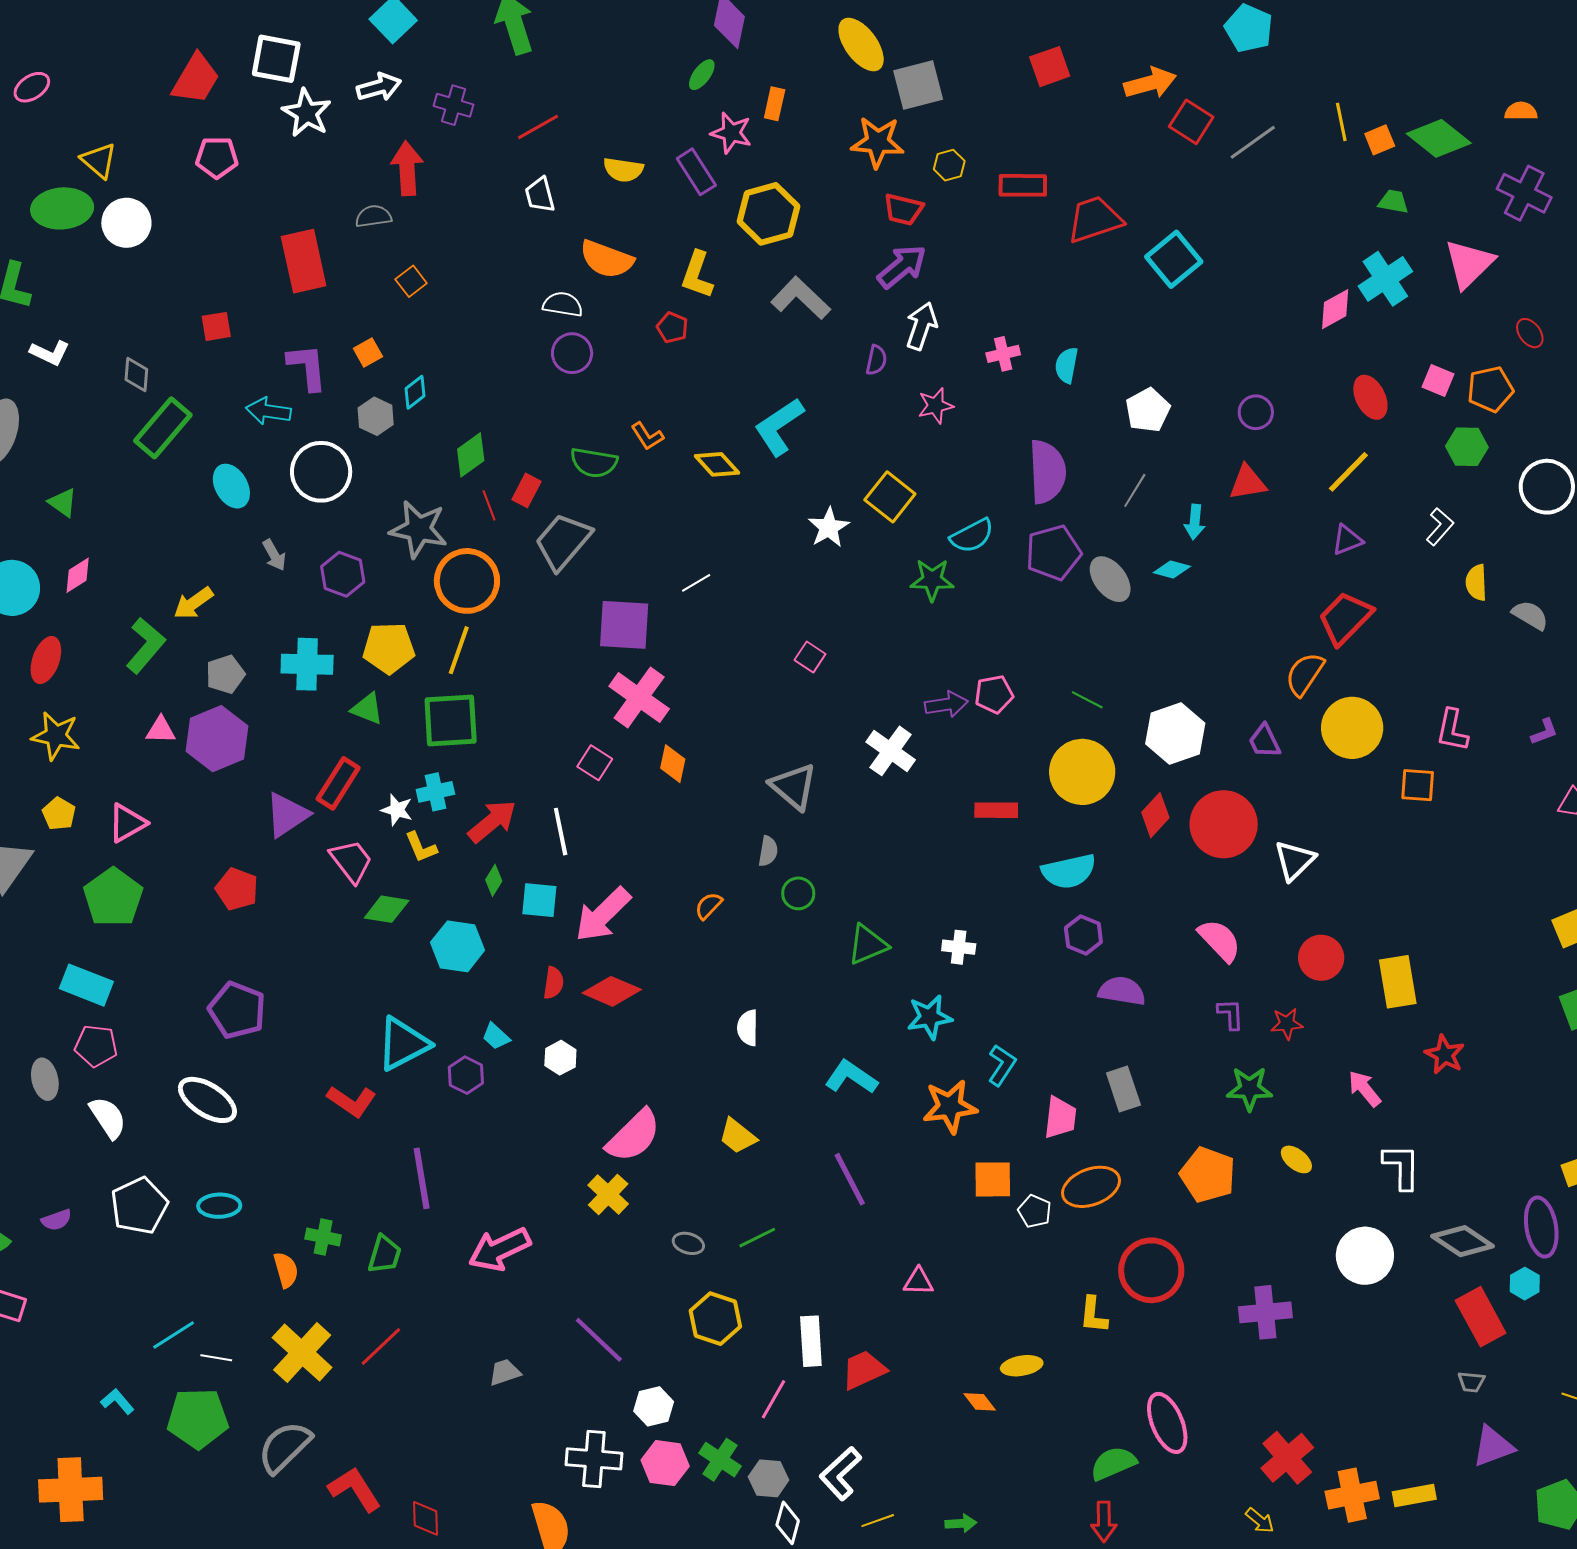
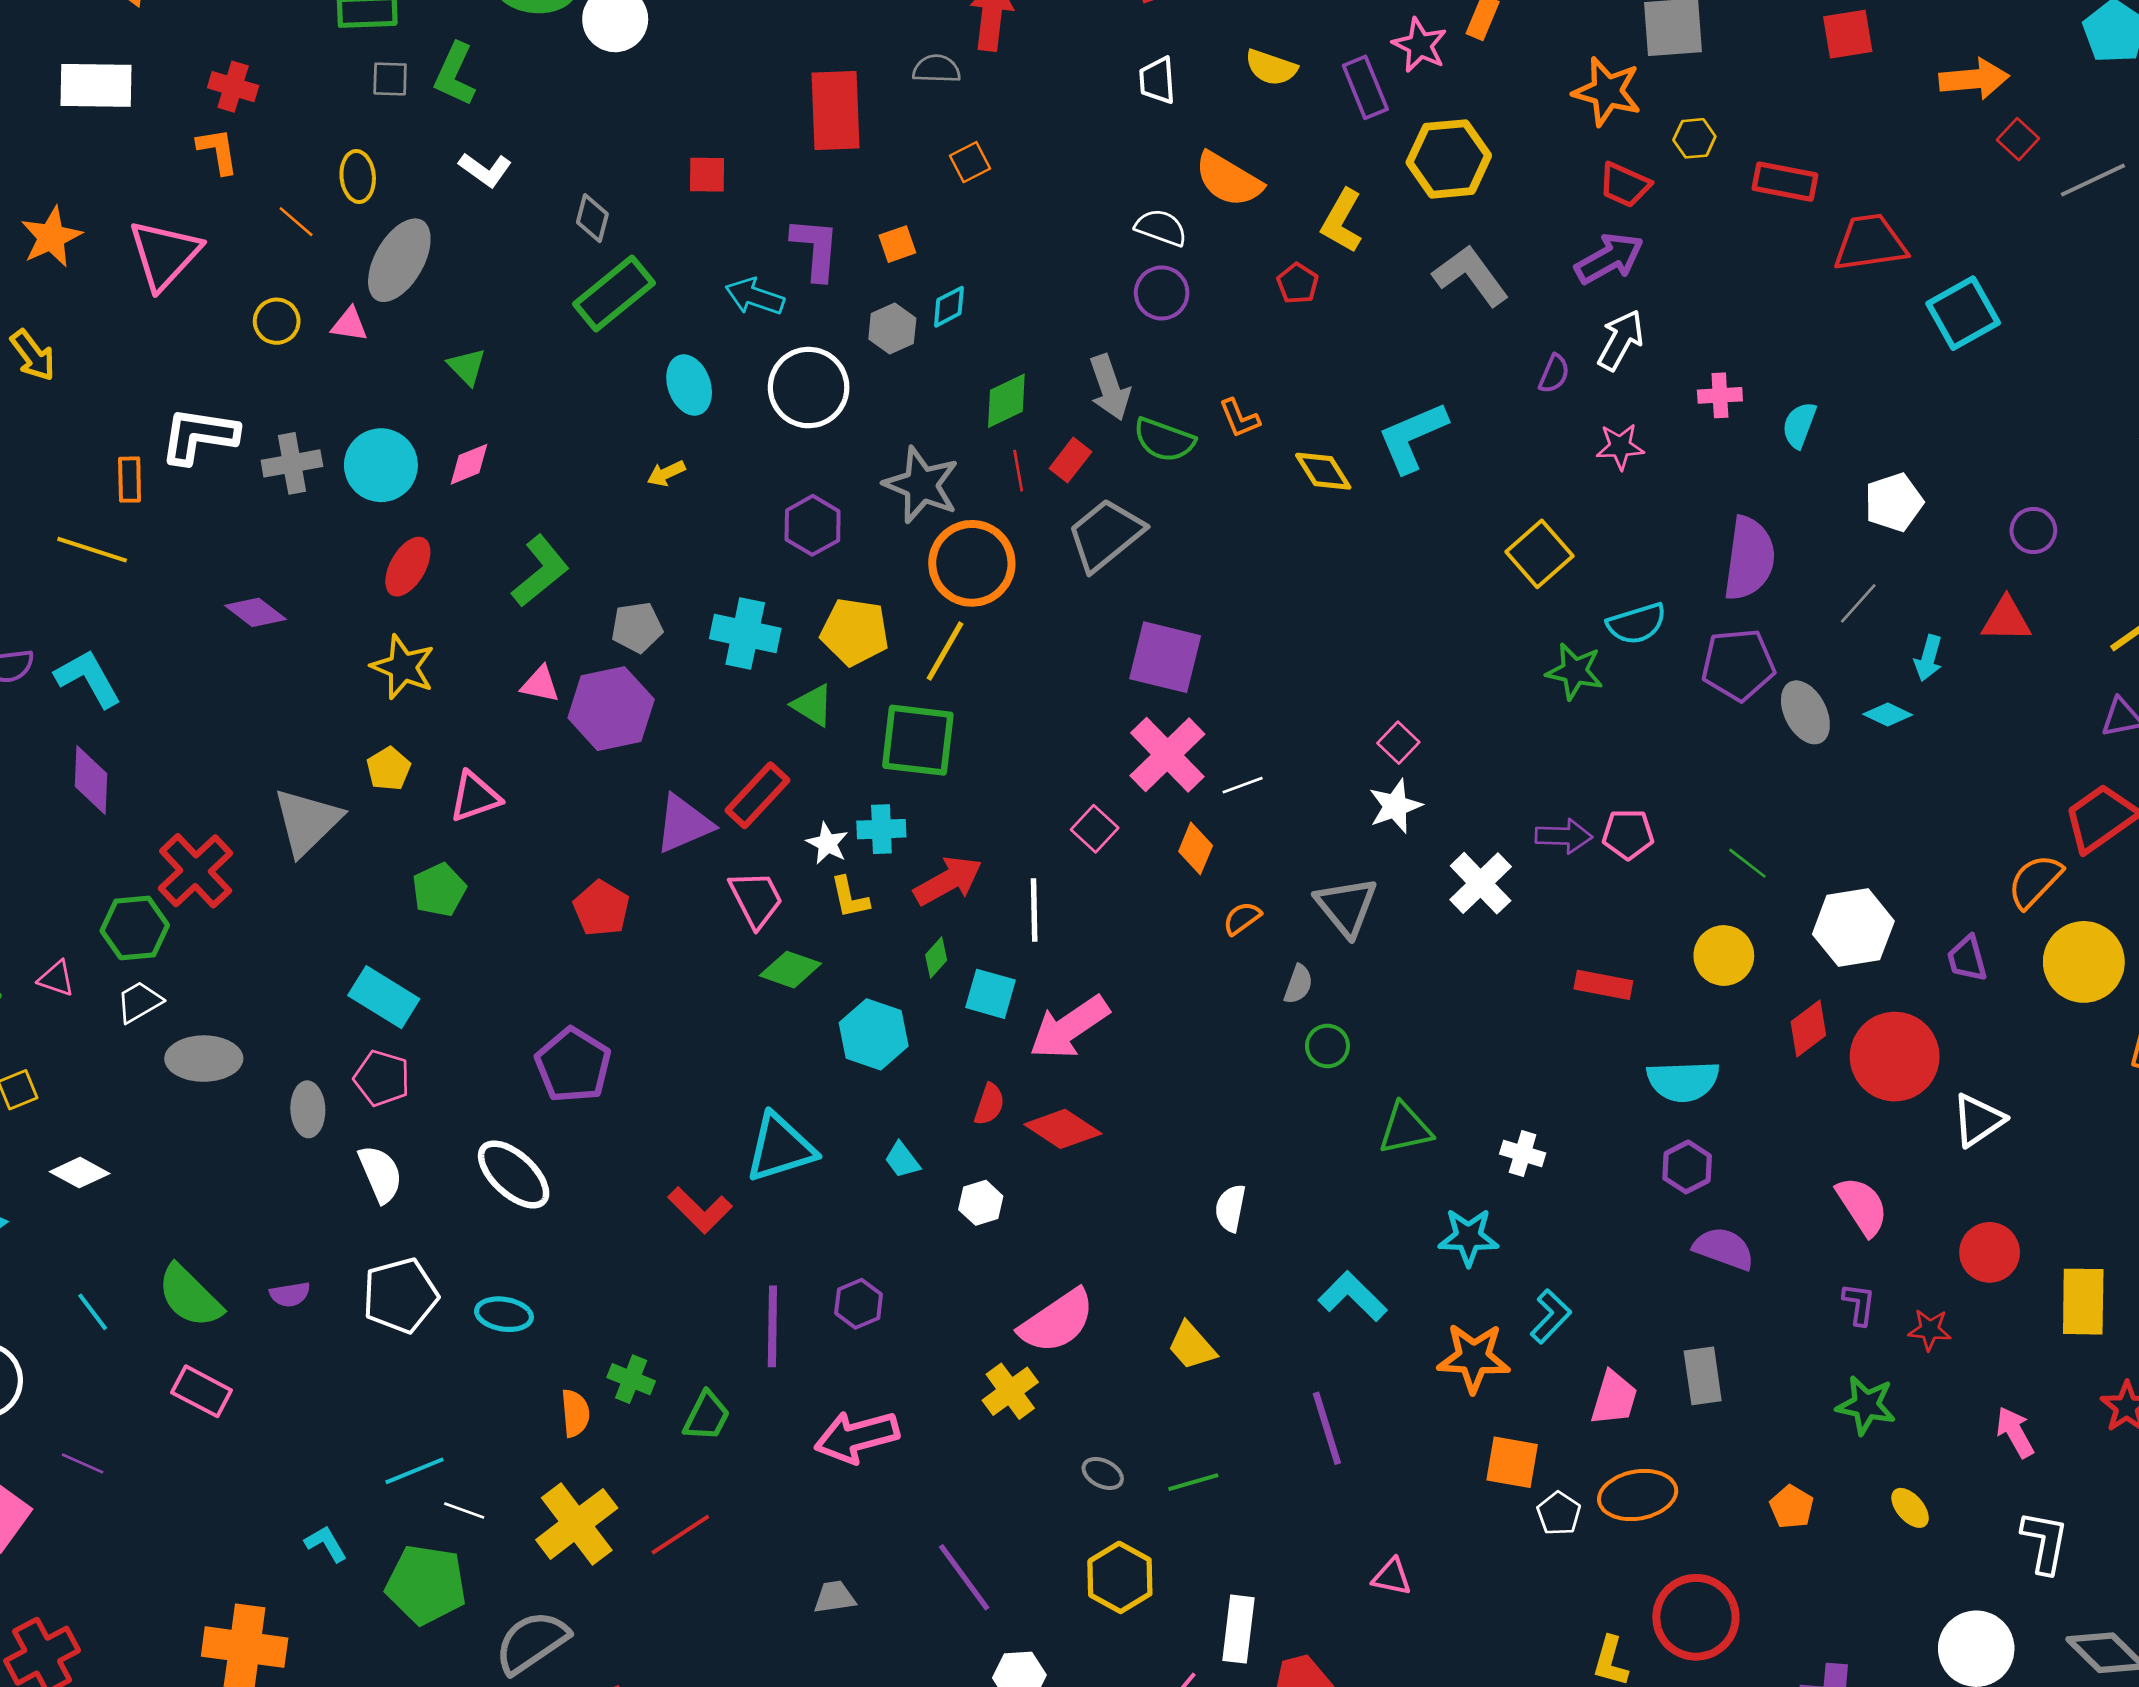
red square: (1191, 122) -> (2018, 139), size x0.7
white star: (829, 527) -> (1395, 806), moved
gray arrow: (274, 555) -> (1110, 388), moved, size x1.5
white line: (696, 583) -> (1243, 785), moved
yellow arrow: (193, 603) -> (666, 473), moved, size x0.7
yellow circle: (1082, 772) -> (1724, 956), size x0.7
green pentagon: (113, 897) -> (439, 890), size x0.7
orange semicircle: (709, 906) -> (1242, 918), moved
purple hexagon: (466, 1075) -> (859, 1304), moved
orange pentagon: (1208, 1175) -> (1792, 1507), size x0.6

